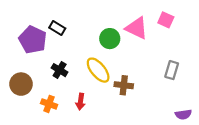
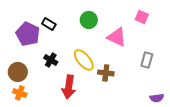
pink triangle: (137, 28) -> (117, 37), moved
green circle: (110, 39) -> (89, 20), moved
red arrow: (81, 102) -> (69, 87), size x1.6
orange cross: (49, 104) -> (20, 93), moved

